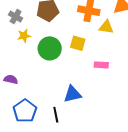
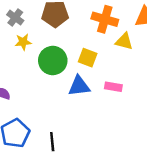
blue triangle: (72, 94) -> (79, 86), moved

